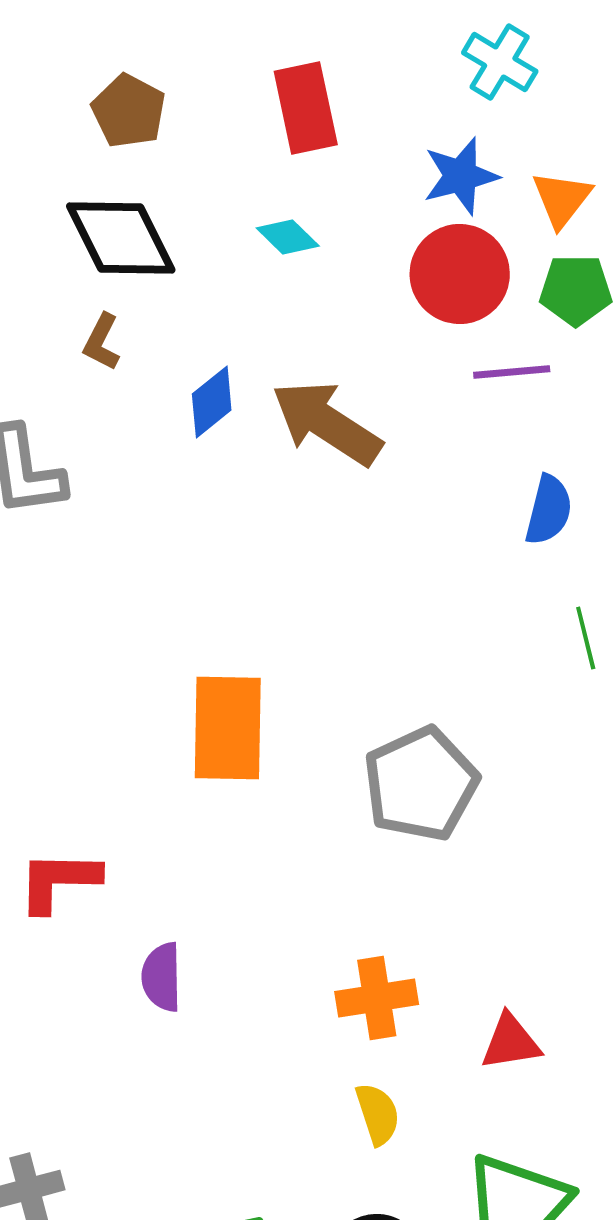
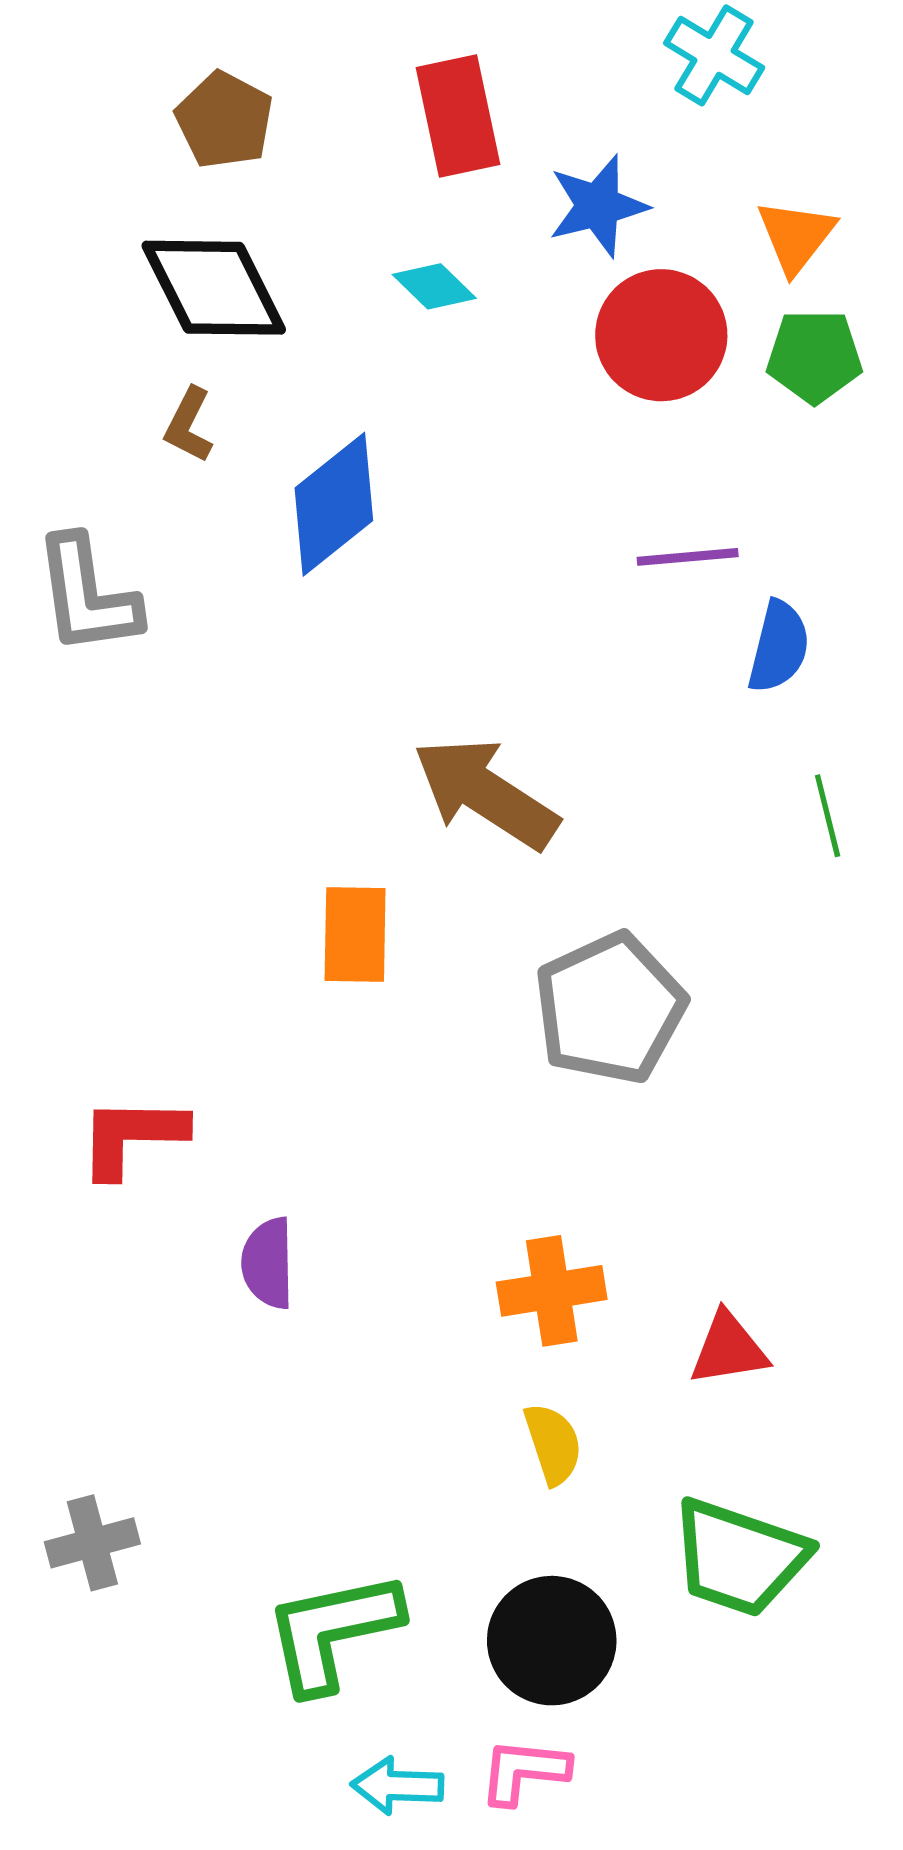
blue star: (461, 176) -> (598, 206), moved
purple line: (512, 372) -> (688, 557), moved
blue diamond: (212, 402) -> (334, 504), size x1.5
brown arrow: (327, 423) -> (486, 793), moved
orange rectangle: (228, 728) -> (355, 934), size x0.7

